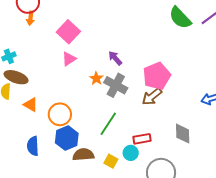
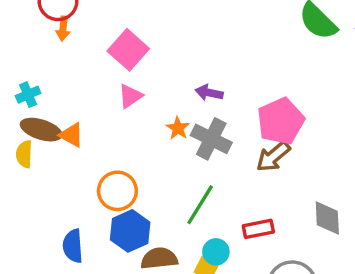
purple arrow: (115, 58) -> (209, 93), turned -35
orange triangle: (31, 105) -> (72, 135), moved
cyan circle: (131, 153) -> (216, 252), moved

